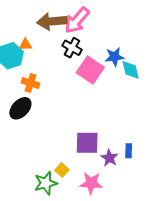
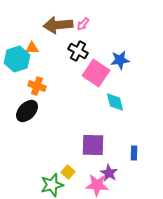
pink arrow: (77, 20) -> (83, 24), size x0.5
cyan diamond: (131, 70) -> (115, 102), moved
purple star: (109, 158) -> (109, 173), moved

